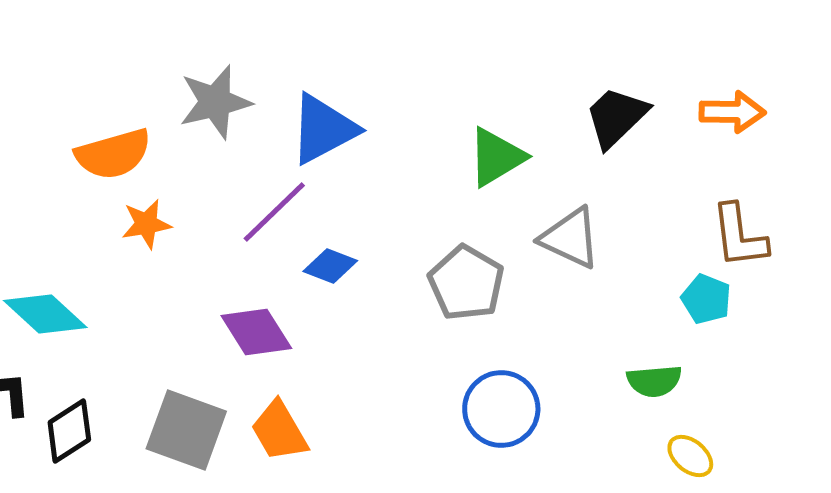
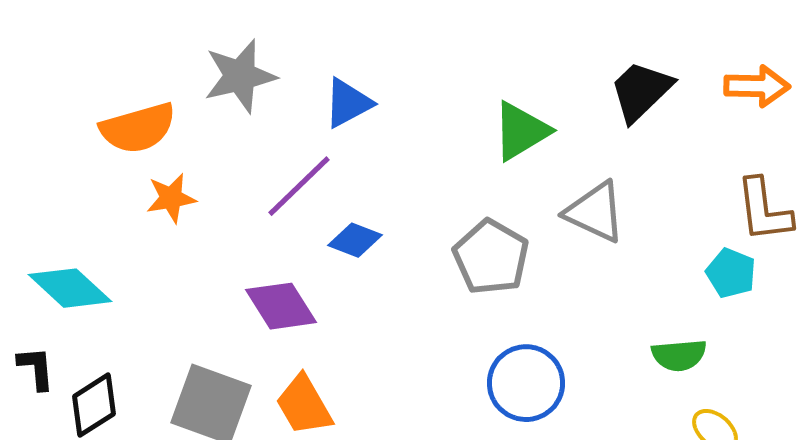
blue triangle: (323, 129) -> (348, 103), size x0.7

